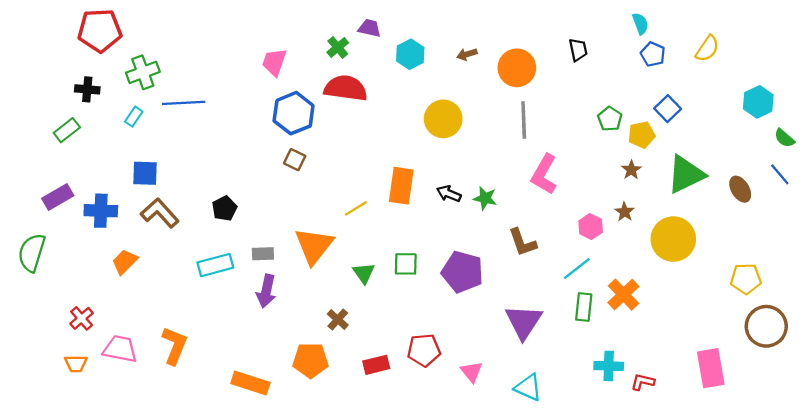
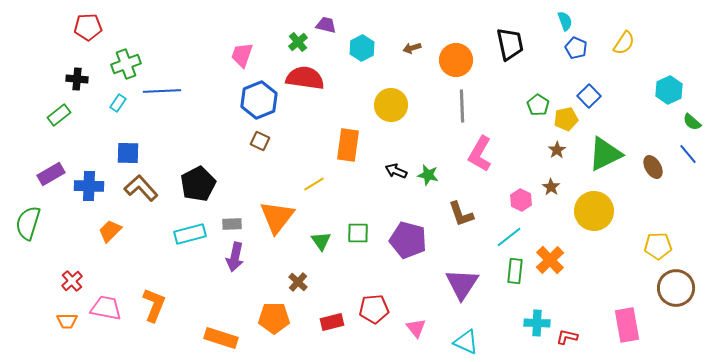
red pentagon: (100, 30) -> (88, 27), size x0.7
black trapezoid: (578, 50) -> (510, 44), size x1.6
orange rectangle: (401, 186) -> (348, 145), moved
black pentagon: (224, 208) -> (198, 184), size x1.6

